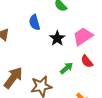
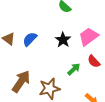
blue semicircle: (34, 22) -> (30, 39), moved, turned 63

